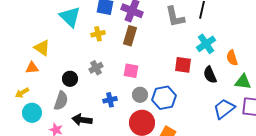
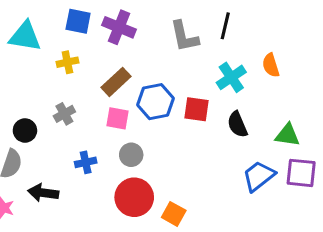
cyan triangle: (70, 17) -> (25, 36), turned -35
brown rectangle: (130, 36) -> (116, 82), moved, turned 30
orange semicircle: (232, 58) -> (271, 65), moved
blue hexagon: (164, 98) -> (155, 102), moved

